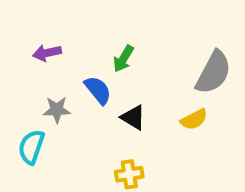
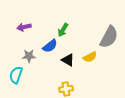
blue semicircle: (98, 90) -> (50, 46), turned 91
yellow semicircle: (194, 119) -> (90, 57), moved

